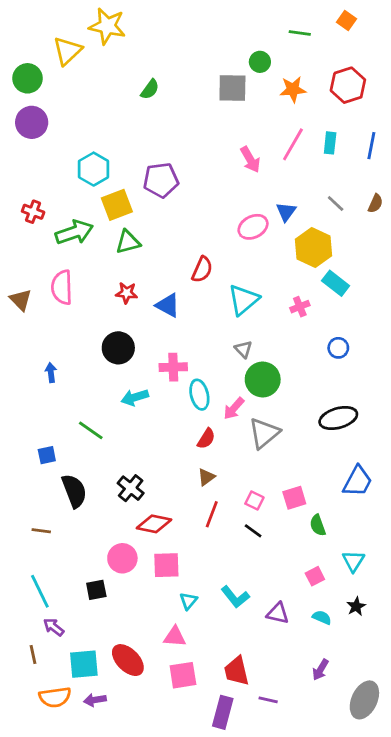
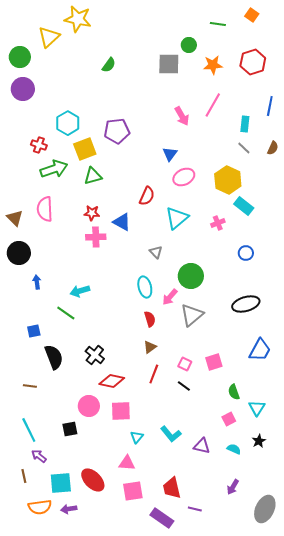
cyan rectangle: (330, 143) -> (245, 124), moved
red cross: (33, 212) -> (39, 145), moved
blue triangle: (286, 212) -> (170, 154), moved
pink ellipse: (253, 227) -> (184, 177), moved
black circle: (118, 348) -> (19, 253), moved
gray triangle: (243, 349) -> (156, 252), moved
pink cross: (173, 367) -> (96, 237), moved
blue arrow: (51, 373) -> (37, 282), moved
cyan arrow: (135, 397) -> (80, 291), moved
red semicircle: (206, 439) -> (150, 319), turned -49
green semicircle: (318, 525) -> (234, 392), moved
purple rectangle: (223, 712) -> (162, 518), turned -70

